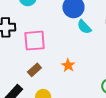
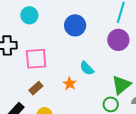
cyan semicircle: (84, 27) -> (87, 68), moved

